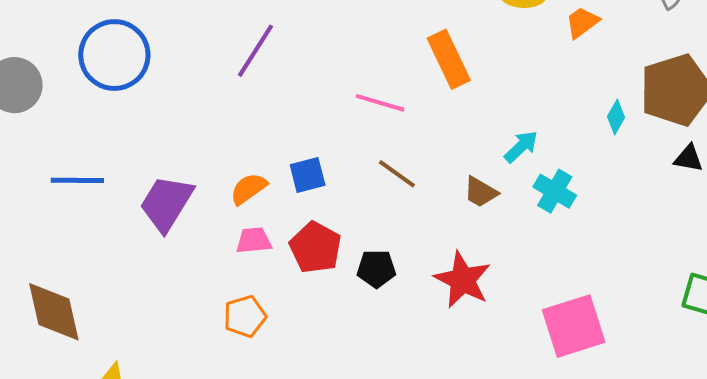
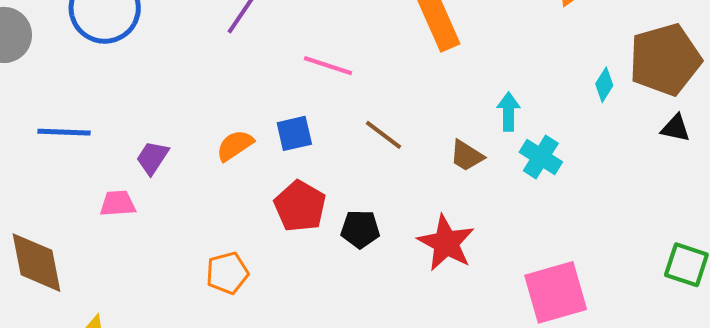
pink line: (380, 103) -> (328, 66), moved
cyan arrow: (521, 147) -> (508, 112), turned -48
purple trapezoid: (166, 203) -> (152, 158), size x0.6
pink trapezoid: (254, 240) -> (118, 203), moved

